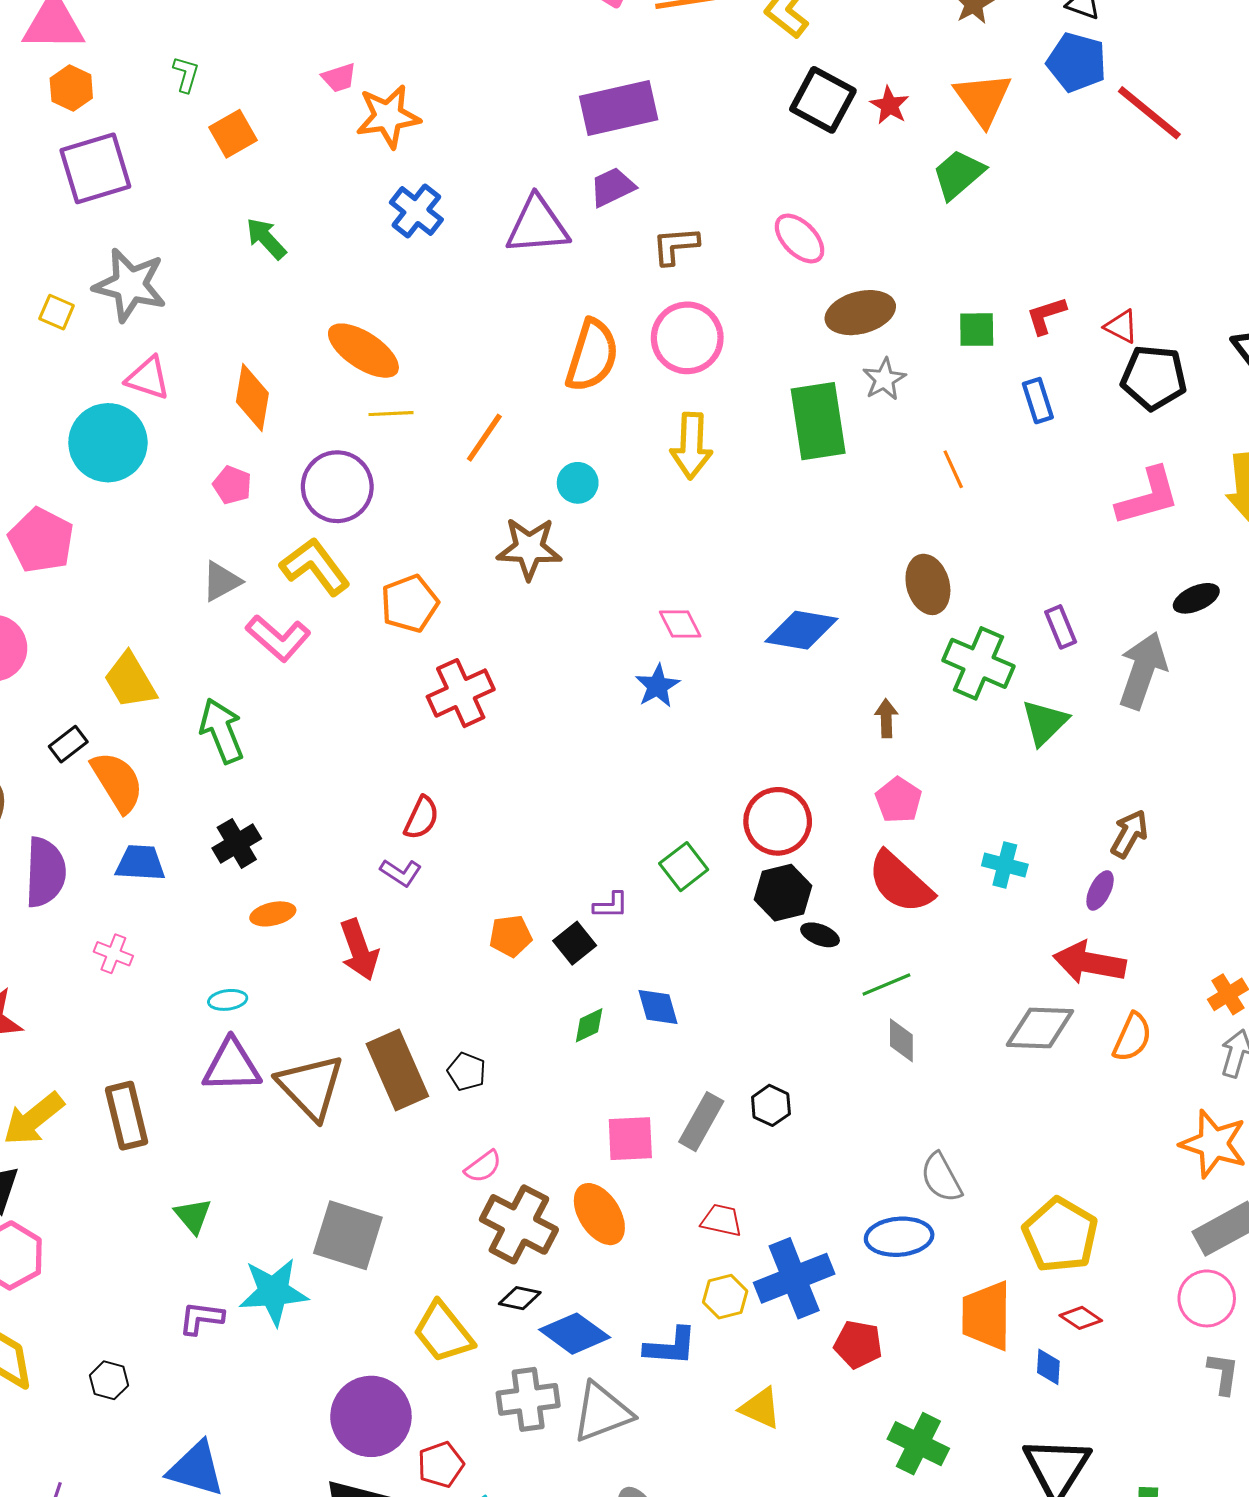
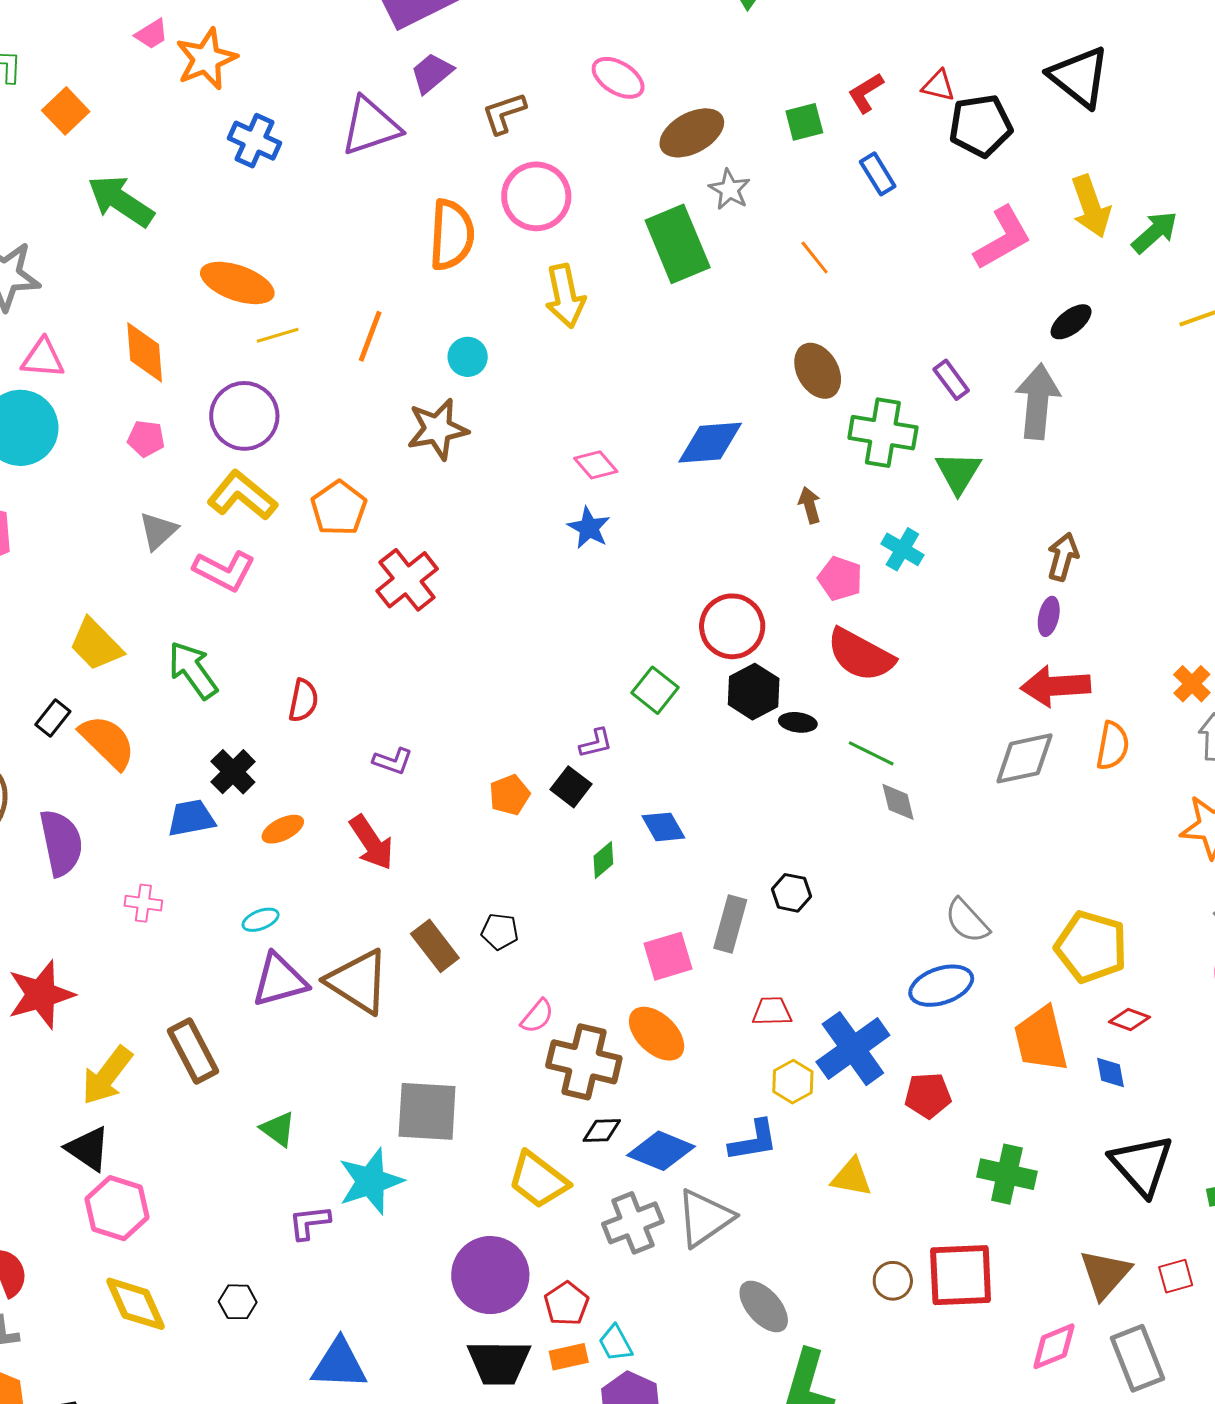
green arrow: (266, 239) -> (121, 201), size x1.5
red semicircle: (421, 818) -> (303, 701), moved
blue trapezoid: (140, 863) -> (191, 818), moved
cyan cross: (1005, 865) -> (902, 549), moved, turned 30
green line: (886, 984) -> (871, 753), turned 63
brown rectangle: (397, 1070) -> (435, 946), size x0.7

